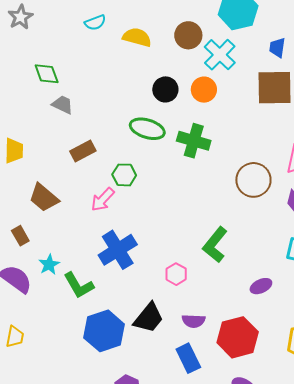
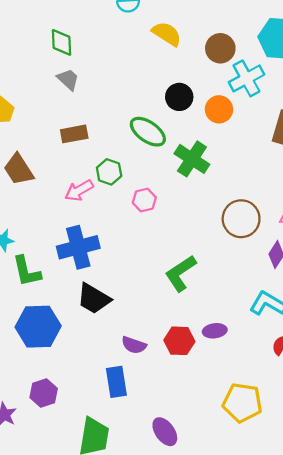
pink hexagon: (176, 274) -> (144, 200), moved
black trapezoid: (149, 318) -> (94, 299), moved, turned 64
red hexagon: (238, 337) -> (179, 341), moved, size x0.7

